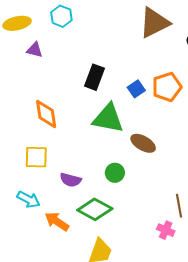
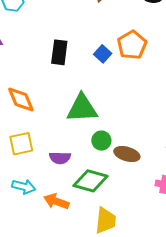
green triangle: (108, 118) -> (82, 108), moved
brown ellipse: (143, 143) -> (127, 154), moved

